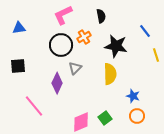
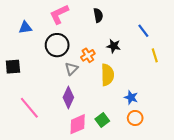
blue triangle: (19, 28) -> (25, 28), moved
orange cross: (84, 37) -> (88, 55), moved
black star: (116, 46) -> (114, 46), size x0.6
purple diamond: (57, 83) -> (68, 97), moved

